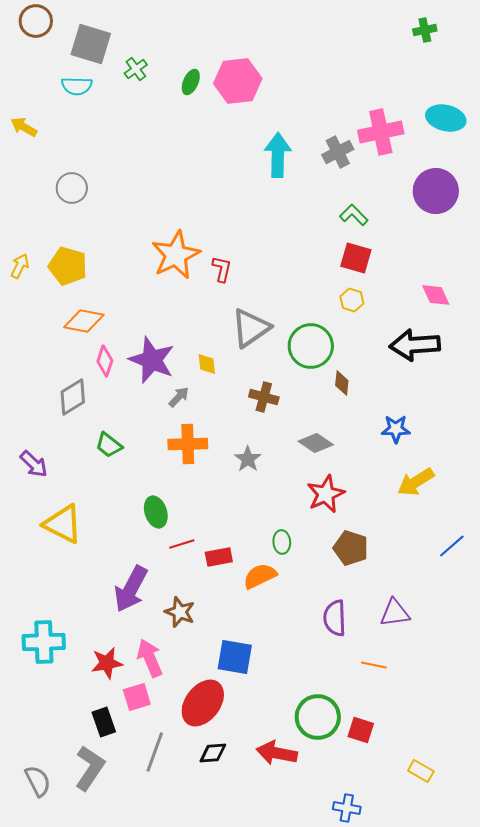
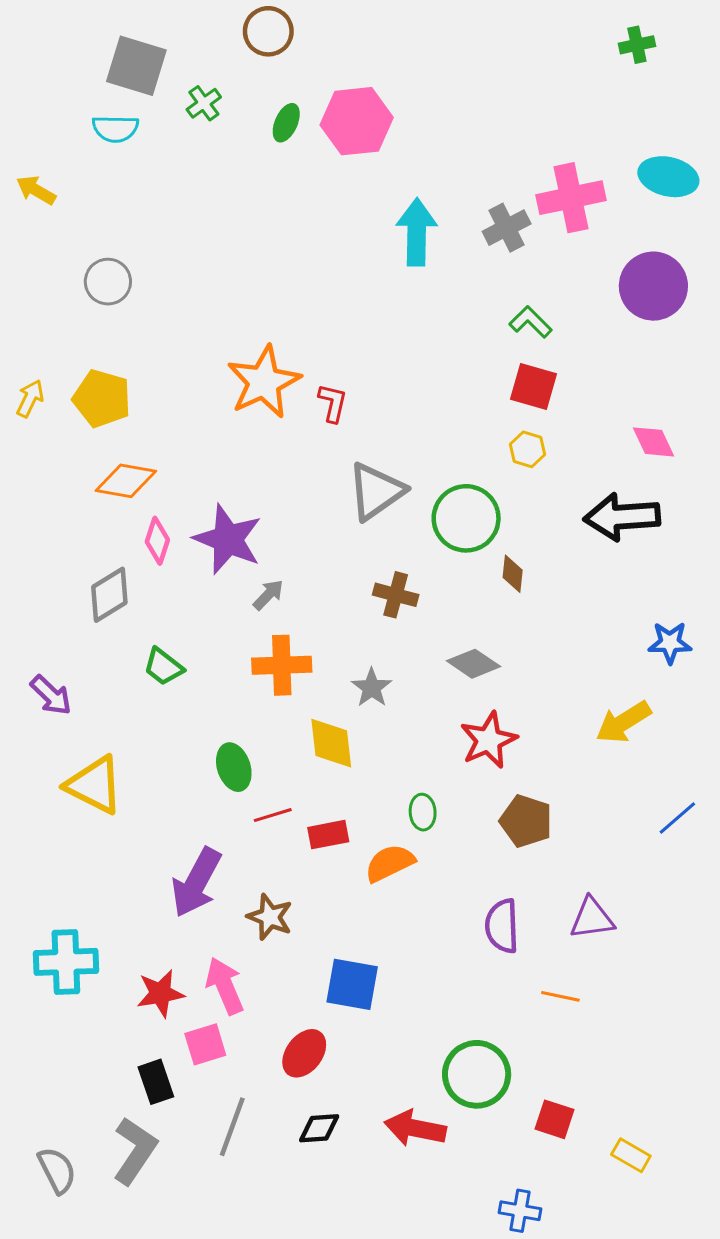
brown circle: (36, 21) -> (268, 31), moved
yellow diamond: (207, 364) -> (331, 743), moved, size x1.6
blue star: (396, 429) -> (670, 643), moved
red ellipse: (203, 703) -> (304, 1053), size x0.7
red square: (361, 730) -> (554, 1119), moved

